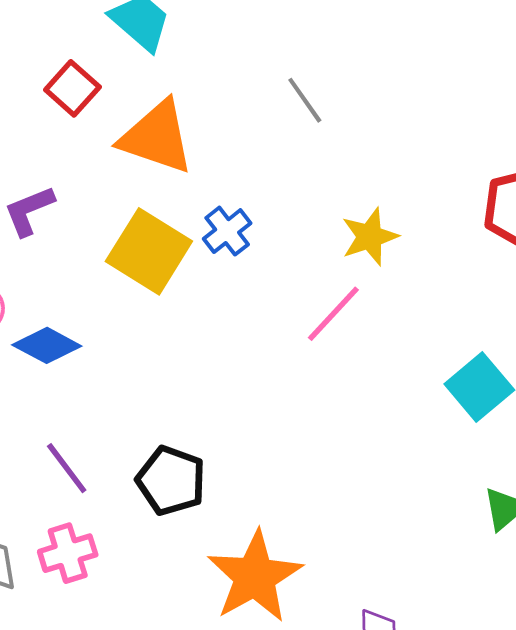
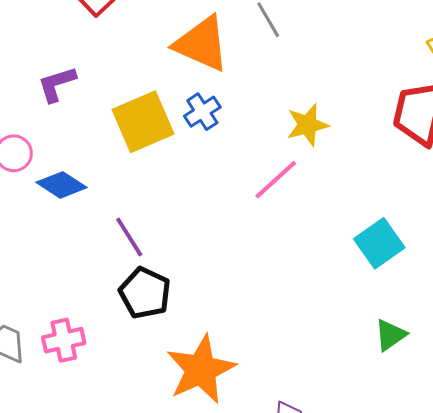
orange triangle: (157, 137) -> (202, 44), moved
yellow square: (149, 251) -> (143, 122), turned 30
purple line: (67, 468) -> (129, 237), moved

